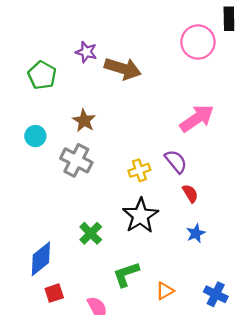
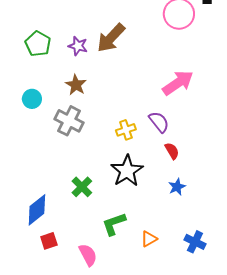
purple star: (86, 52) -> (78, 46), moved
brown arrow: (123, 69) -> (111, 38), turned 116

